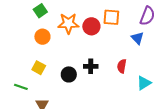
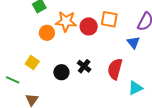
orange circle: (42, 37) -> (47, 33), moved
black cross: (91, 66) -> (84, 66), turned 32
red semicircle: (122, 66) -> (115, 69), size x1.5

